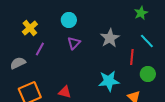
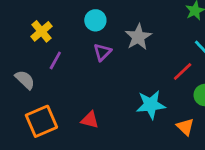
gray star: (110, 38) -> (138, 37), moved
red line: (132, 57) -> (183, 71), turned 42
gray semicircle: (18, 63) -> (25, 80), turned 70

